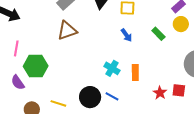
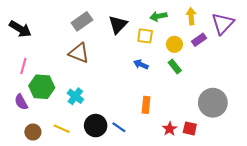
yellow circle: (181, 24) -> (174, 44), moved
brown triangle: (67, 31) -> (79, 53), turned 35
blue arrow: (126, 35) -> (141, 64), turned 144
cyan cross: (112, 68) -> (75, 96), moved

